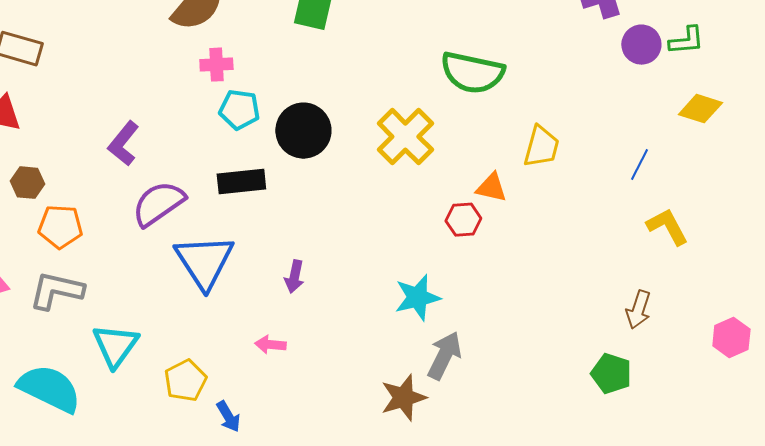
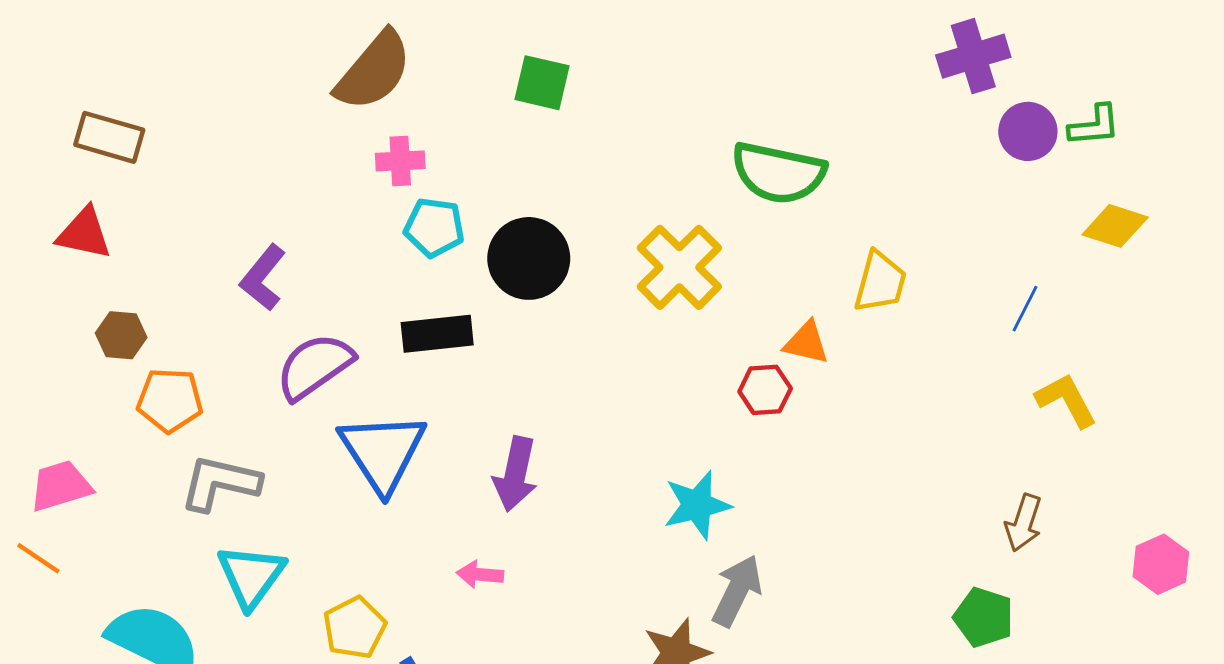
purple arrow: (294, 277) -> (515, 474), size x1.5
gray L-shape: (56, 291) -> (220, 483), moved

